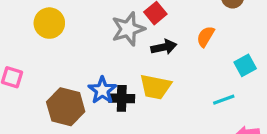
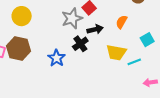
yellow trapezoid: (155, 87) -> (116, 52), moved
black cross: (122, 98) -> (80, 44), moved, turned -35
brown hexagon: (66, 107) -> (19, 48), moved

